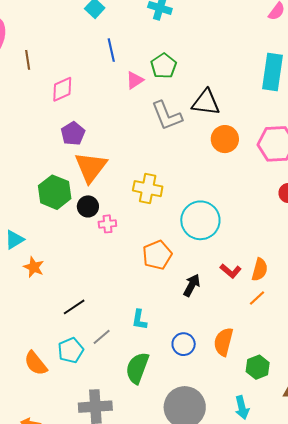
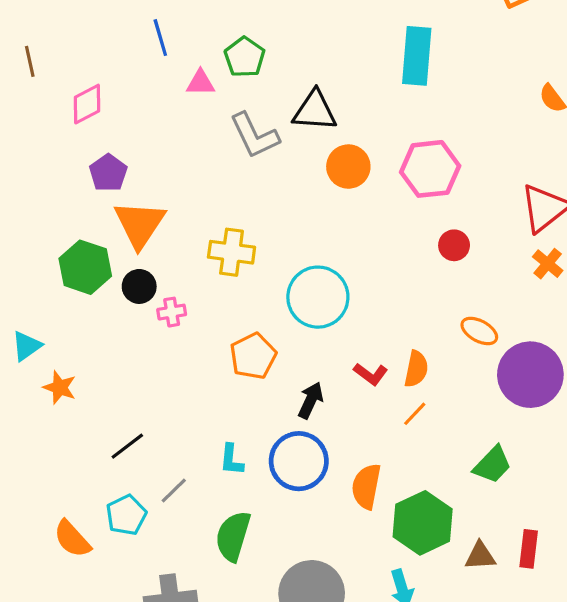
pink triangle: (135, 80) -> (200, 83), turned 36
blue circle: (184, 344) -> (299, 461), moved, size x1.6
green hexagon: (258, 367) -> (423, 523), size x1.6

